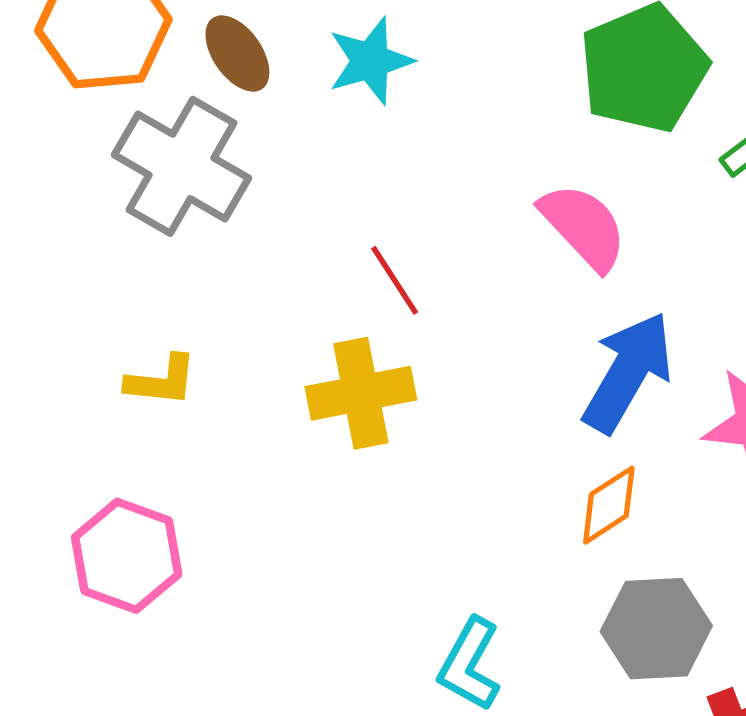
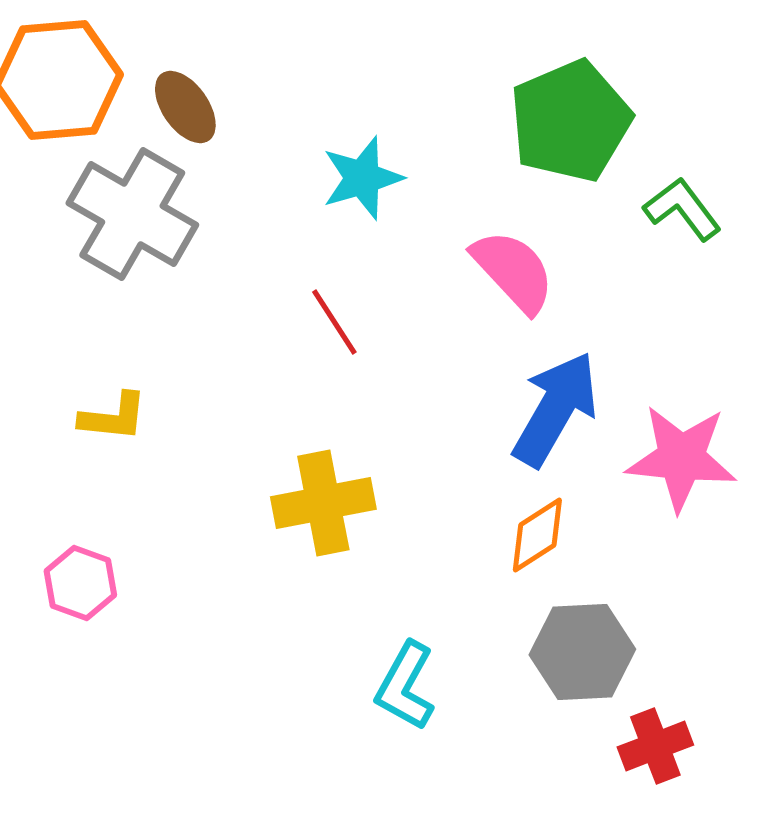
cyan star: (370, 61) -> (362, 178), moved
yellow cross: (361, 393) -> (323, 503), moved
pink hexagon: (127, 556) -> (80, 583), size x0.7

